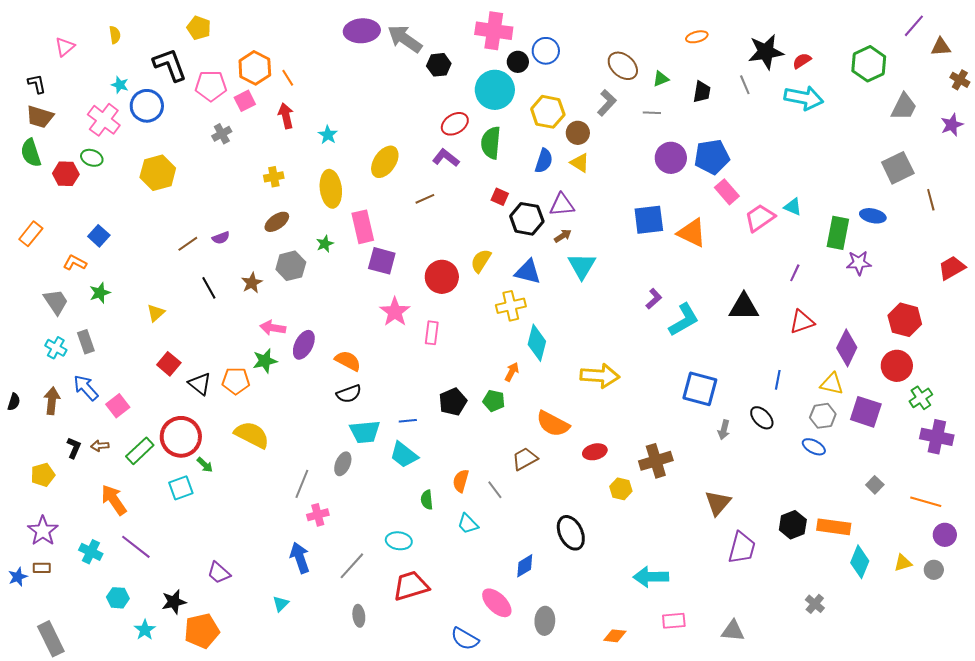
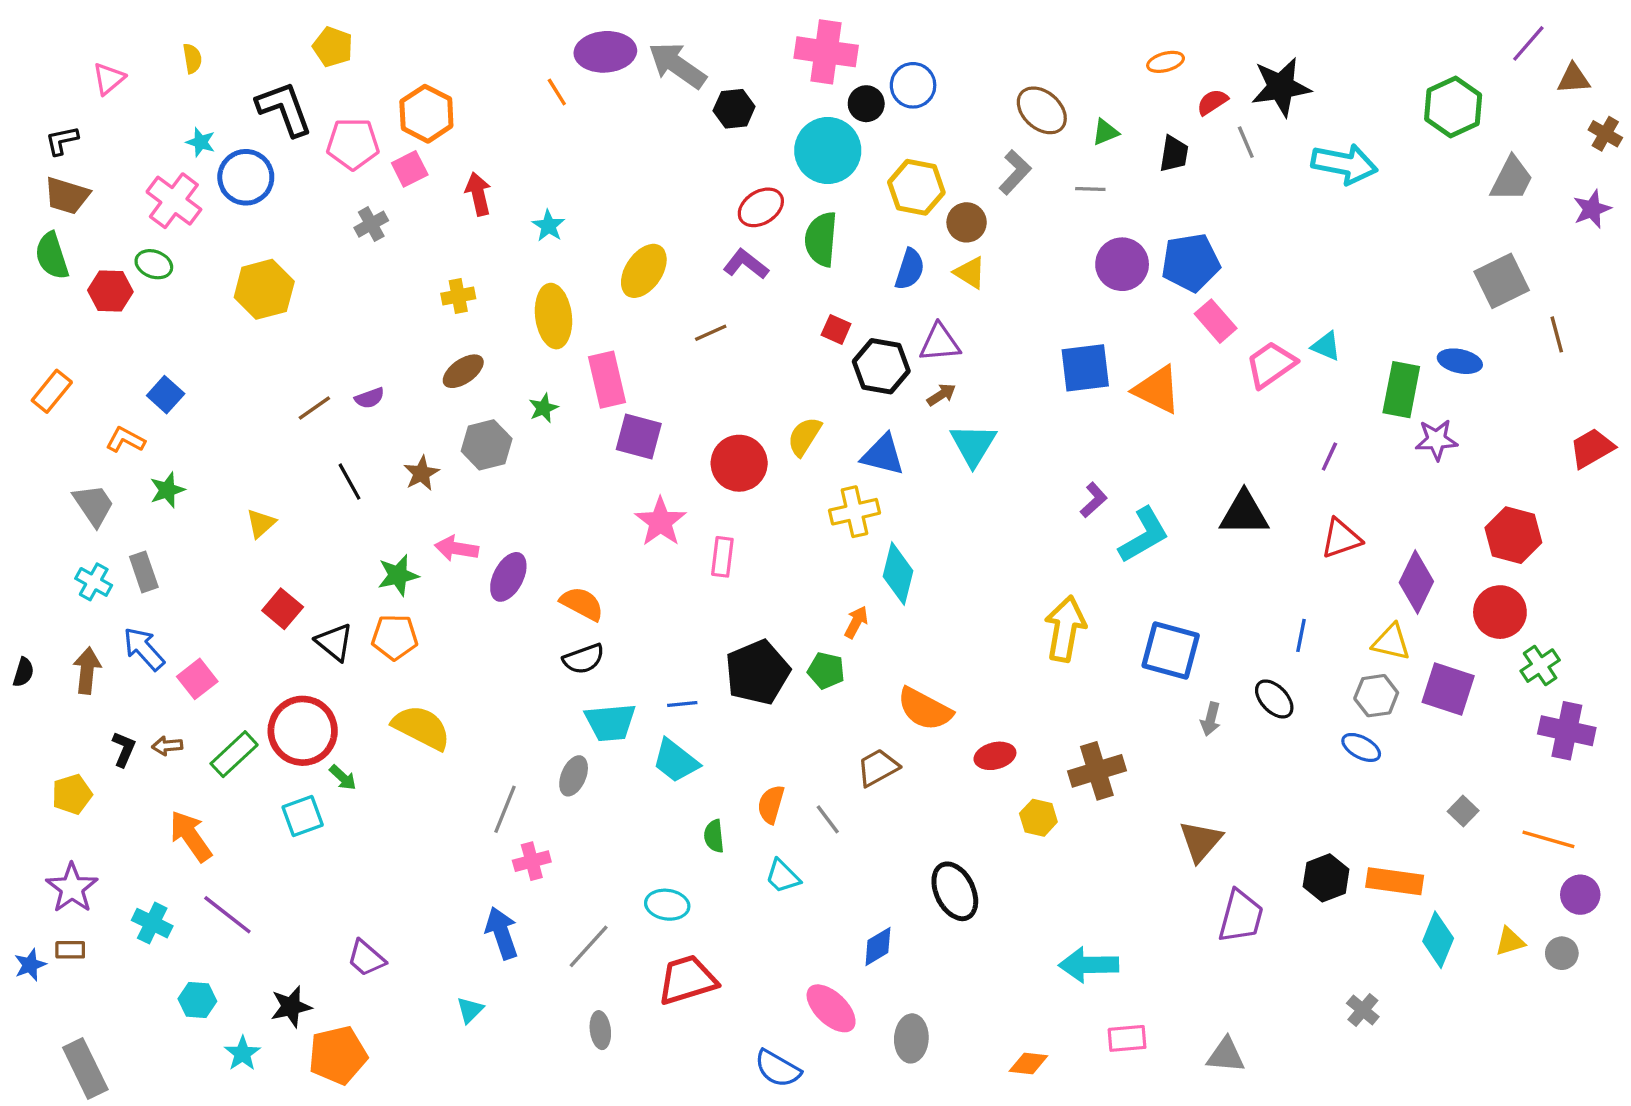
red semicircle: (802, 61) -> (1212, 102), moved
orange line: (288, 78) -> (557, 92), moved
black L-shape: (37, 84) -> (62, 140), turned -90
green star: (265, 361) -> (398, 575), moved
yellow arrow: (600, 376) -> (1065, 629), moved, turned -84
black pentagon: (453, 402) -> (758, 672), size x1.4

